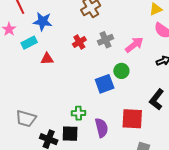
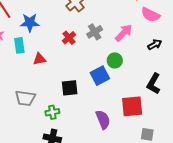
cyan rectangle: (29, 43) -> (19, 45), turned -63
green cross: (78, 113) -> (52, 112), moved
gray trapezoid: (26, 119) -> (25, 98), moved
black square: (70, 134) -> (70, 88), moved

